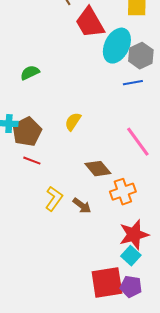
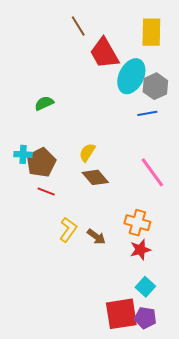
brown diamond: (98, 169) -> (95, 177), moved
orange cross: (123, 192) -> (137, 223), turned 35
red star: (134, 235) -> (140, 250), moved, size x0.7

